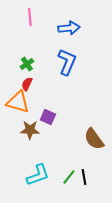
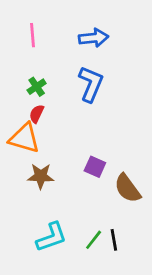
pink line: (30, 17) -> (33, 35), moved
purple square: (48, 117) -> (95, 167), moved

